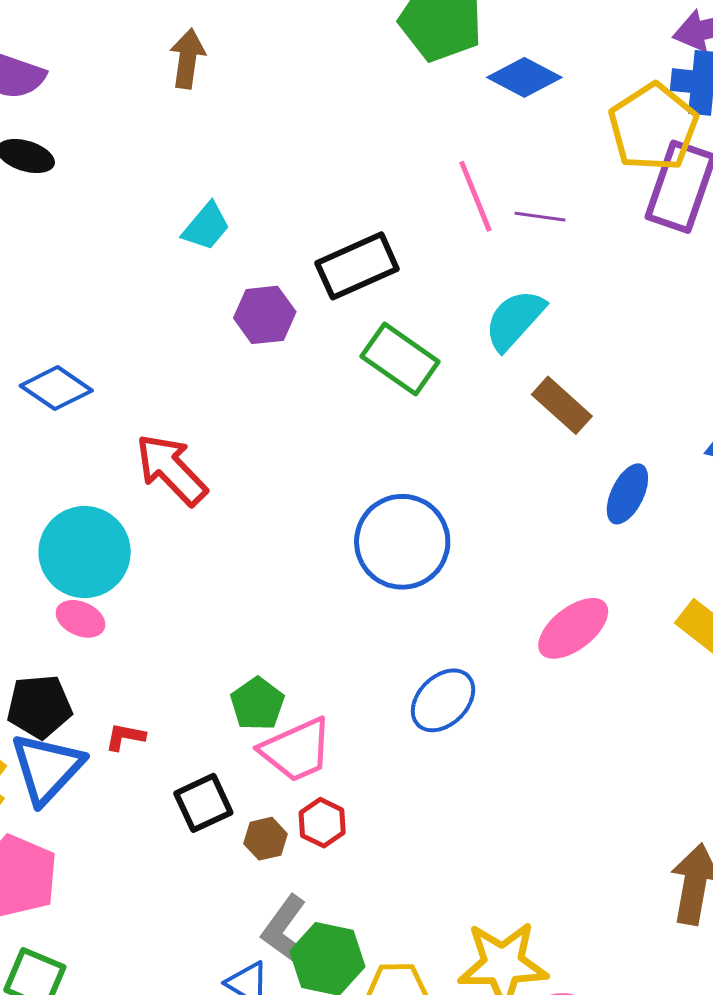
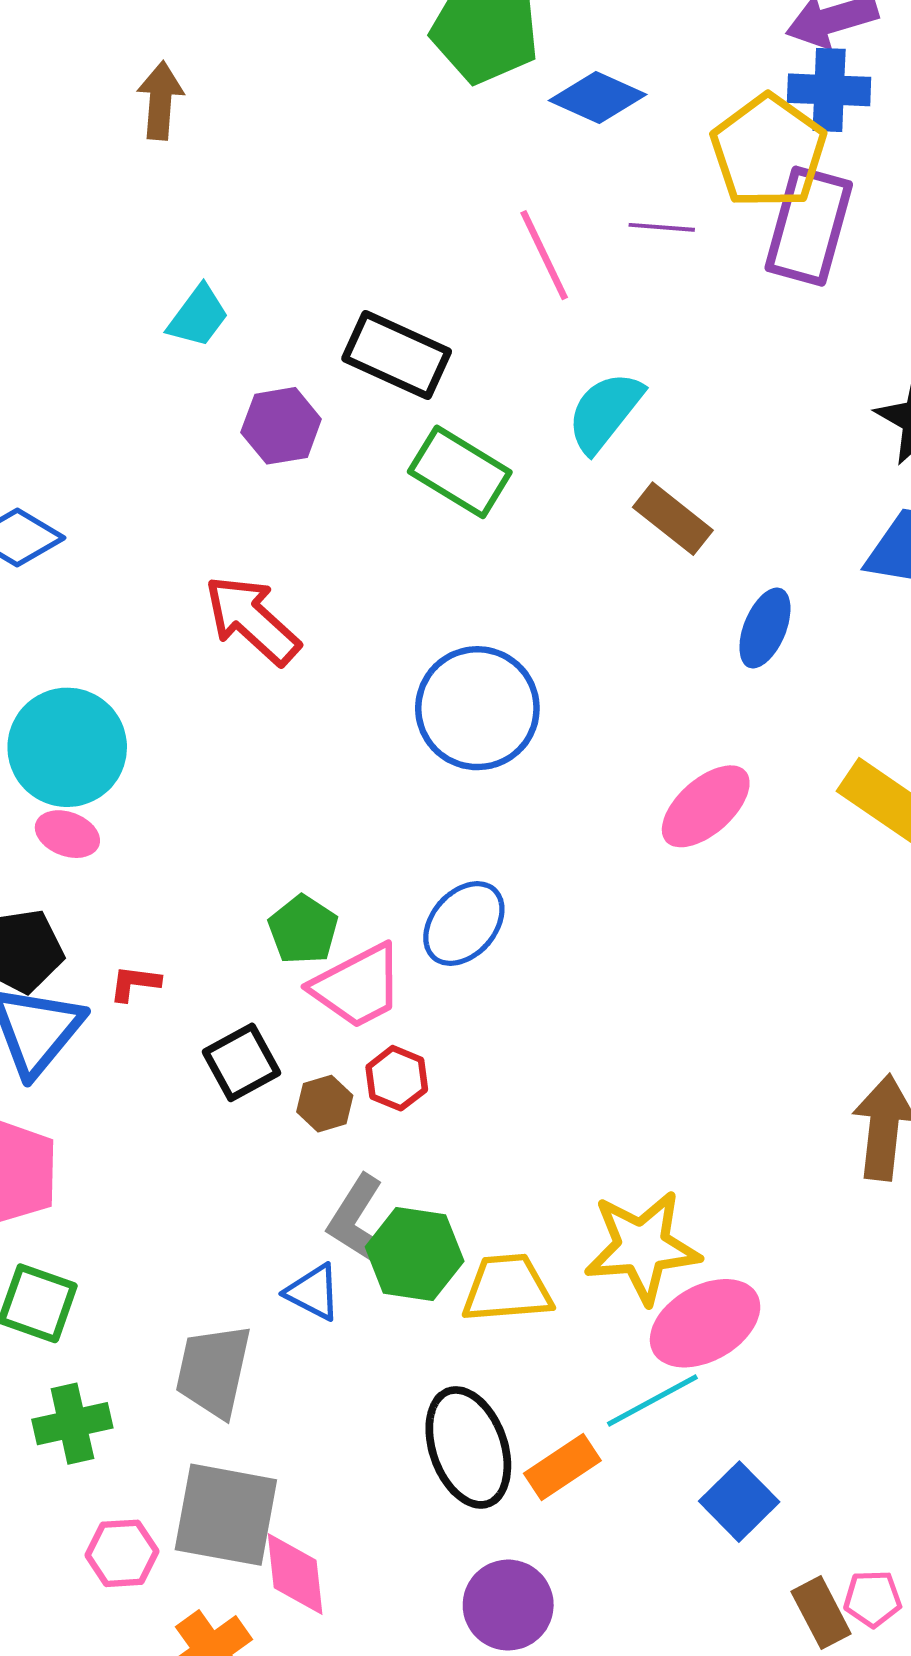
purple line: (540, 217) -> (662, 227), moved
black rectangle: (357, 266) -> (397, 355), turned 52
red arrow: (171, 469) -> (252, 620), moved
blue ellipse: (443, 700) -> (464, 924), moved

